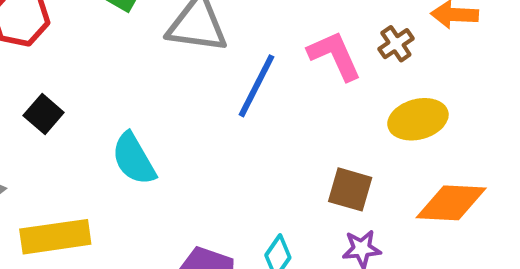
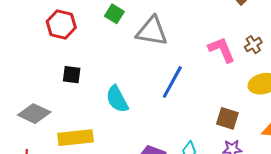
blue line: (256, 86) -> (172, 82), moved
black square: (44, 114) -> (72, 75), turned -36

